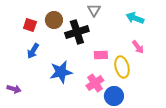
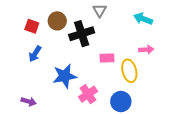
pink arrow: (138, 47) -> (146, 50), turned -56
pink cross: (95, 83) -> (88, 94), moved
purple arrow: (14, 89) -> (29, 102), moved

